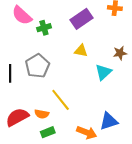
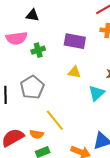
pink semicircle: (22, 15) -> (17, 38), turned -50
purple rectangle: (81, 19) -> (75, 41), turned 45

